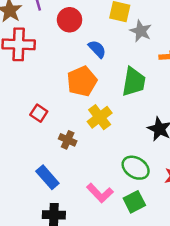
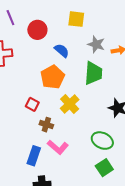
gray star: (141, 31) -> (96, 44), moved
red square: (39, 113) -> (32, 104), moved
blue rectangle: (47, 177) -> (34, 156), turned 66
pink L-shape: (100, 193) -> (58, 147), moved

